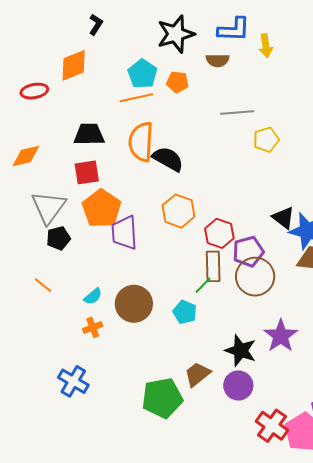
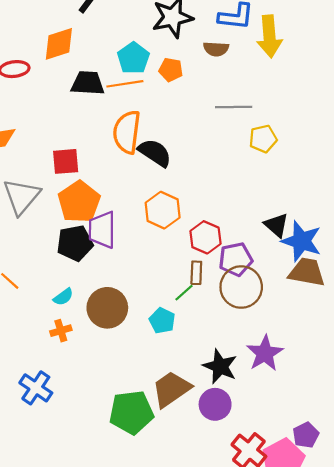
yellow arrow: (266, 46) -> (269, 36), size x1.6
black trapezoid: (89, 134) -> (88, 83), moved
black pentagon: (58, 238) -> (75, 243), moved, size x1.4
brown rectangle: (213, 266) -> (196, 273), size x0.7
brown trapezoid: (197, 374) -> (171, 389), size x1.4

